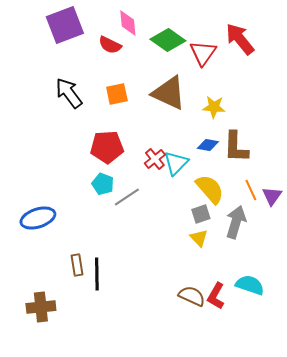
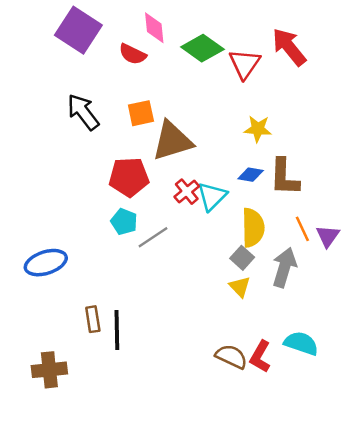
purple square: (65, 25) -> (78, 30), turned -36
brown triangle: (169, 93) -> (172, 141), moved, turned -42
yellow semicircle: (210, 189) -> (253, 228), turned 40
gray square: (201, 214) -> (242, 258), turned -30

